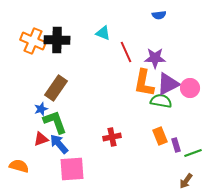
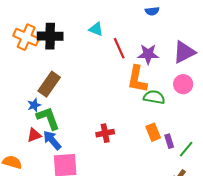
purple triangle: (168, 84) -> (184, 52), moved
green line: (193, 153) -> (186, 149), turned -30

